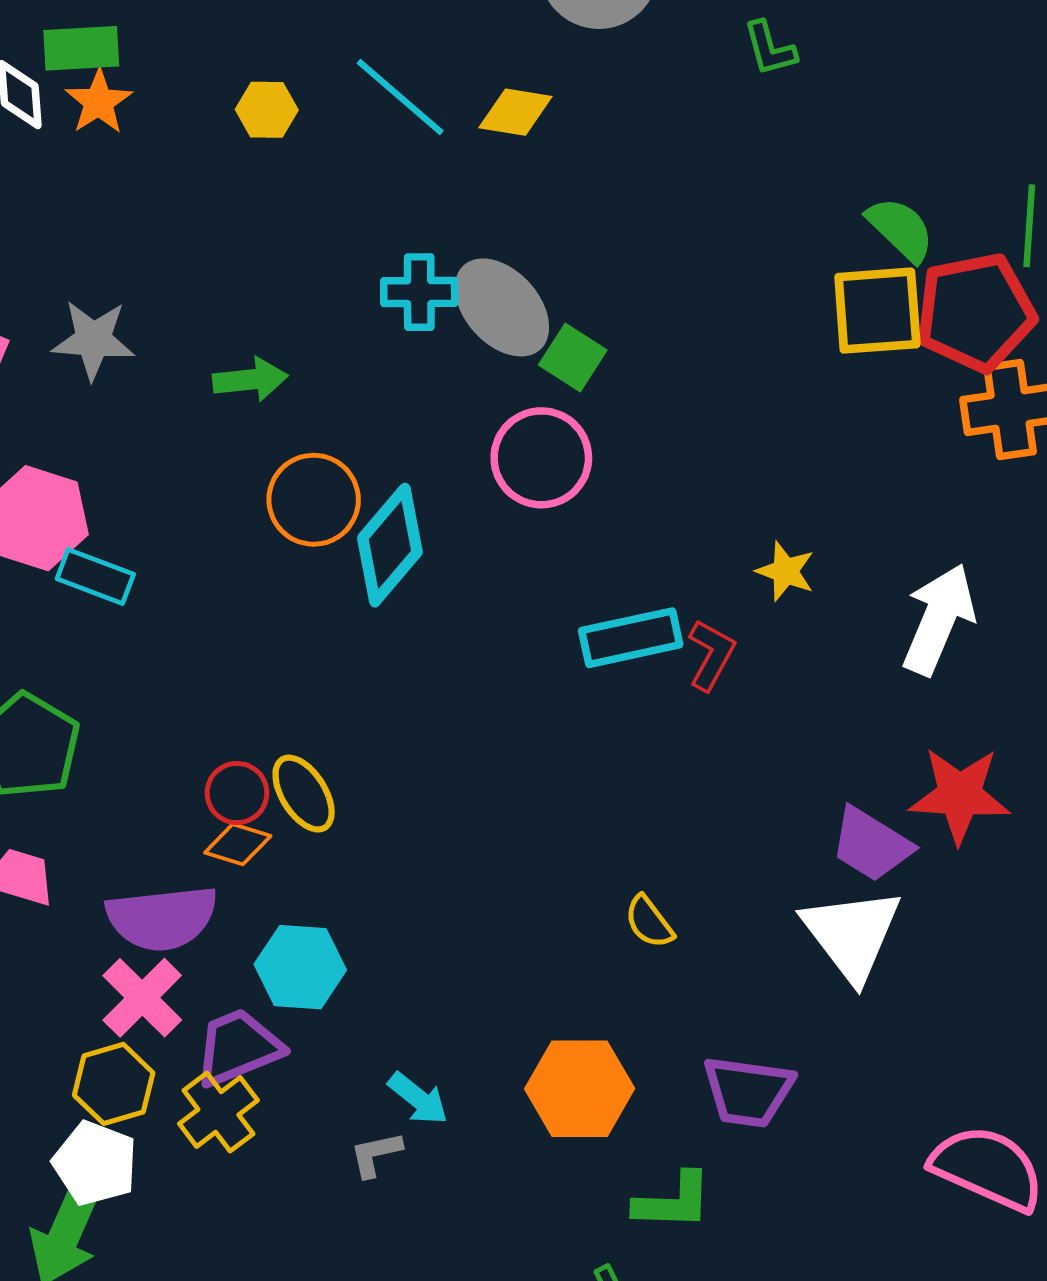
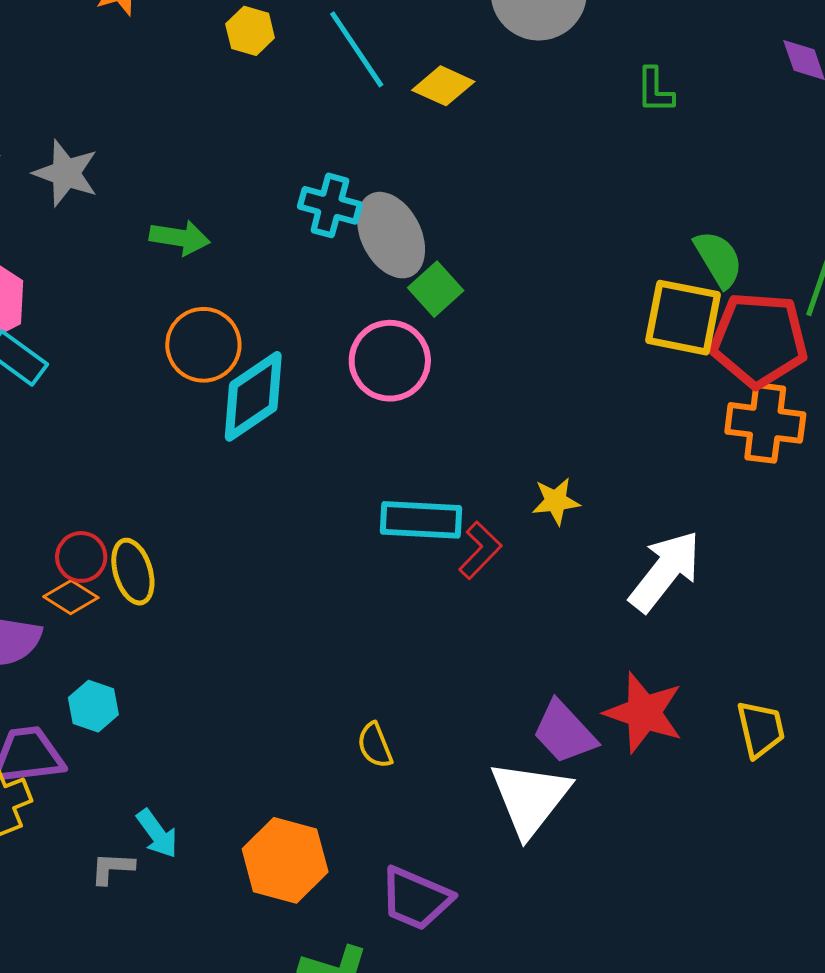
yellow star: (785, 571) -> (556, 501), turned 30
cyan hexagon: (300, 967) -> (93, 706), size x0.7

